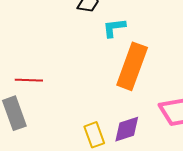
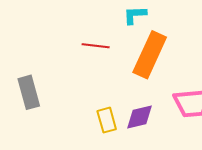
red line: (29, 80) -> (96, 46), moved

